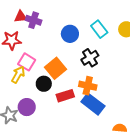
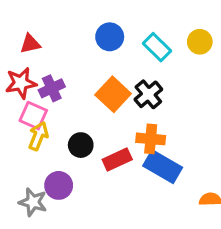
purple cross: (34, 20) -> (52, 88), moved, turned -35
blue circle: (70, 34) -> (110, 37), moved
pink square: (27, 62) -> (33, 116), moved
orange square: (55, 68) -> (113, 94), moved

